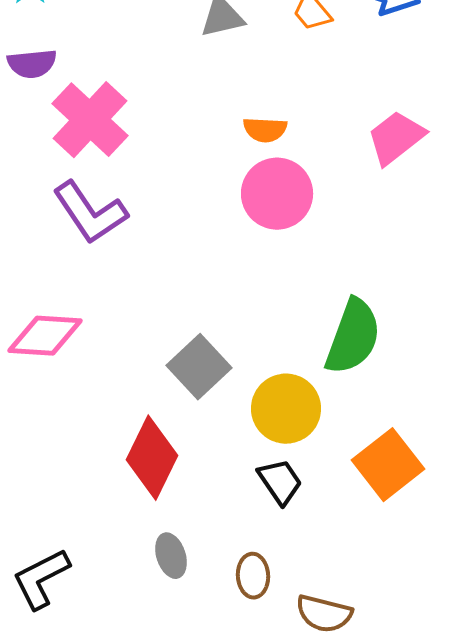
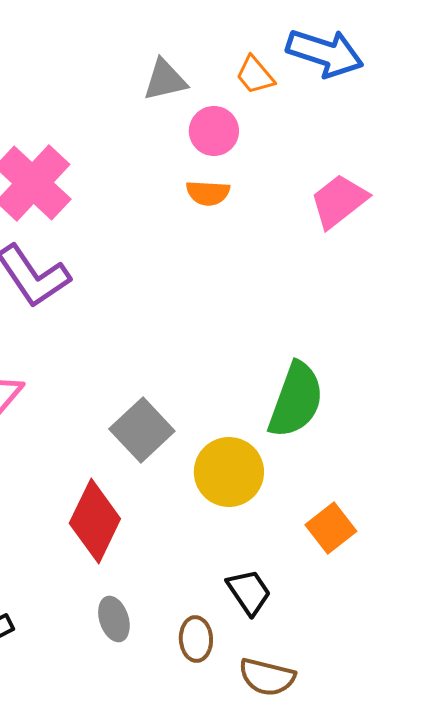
pink circle: (277, 194) -> (214, 131), moved, size x0.7
orange square: (388, 465) -> (331, 528), size x0.7
black trapezoid: (280, 482) -> (249, 592), moved

